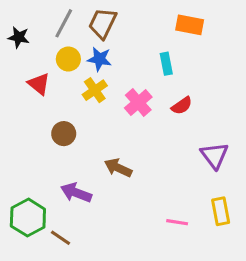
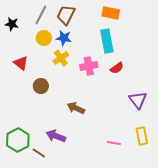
orange rectangle: (190, 25) -> (111, 13), moved
cyan rectangle: (166, 64) -> (107, 41), size x1.6
red triangle: (39, 84) -> (21, 63), moved
pink cross: (138, 103) -> (89, 66), turned 30
purple arrow: (76, 193) -> (56, 136), moved

